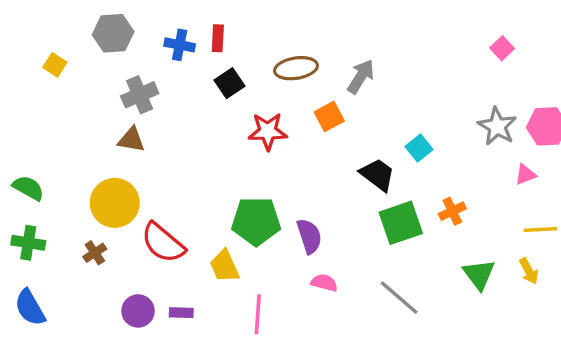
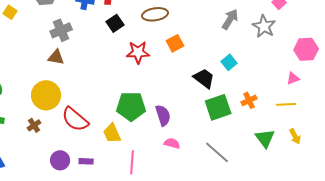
gray arrow: (361, 76) -> (230, 19), moved
gray star: (497, 126) -> (264, 26), moved
yellow line: (540, 229) -> (286, 104), moved

